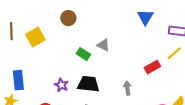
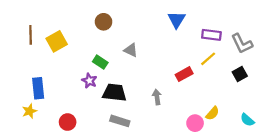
brown circle: (68, 18) -> (104, 22), moved
green rectangle: (83, 54) -> (100, 62), moved
purple star: (61, 85) -> (89, 81), moved

